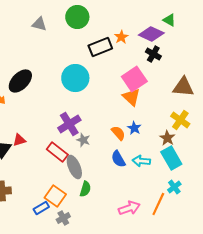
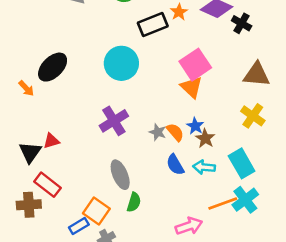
black cross: (153, 54) -> (242, 23), moved
brown star: (167, 138) -> (205, 138), moved
gray star: (83, 140) -> (158, 132), moved
red rectangle: (57, 152) -> (48, 185), moved
cyan cross: (174, 187) -> (245, 200), size x1.5
orange line: (158, 204) -> (223, 203), moved, turned 45

